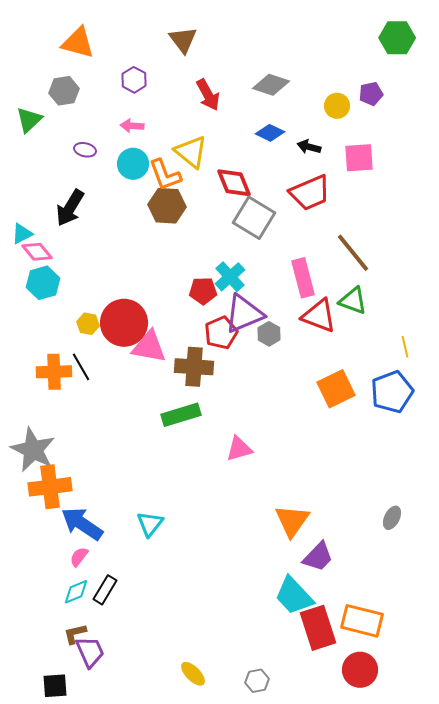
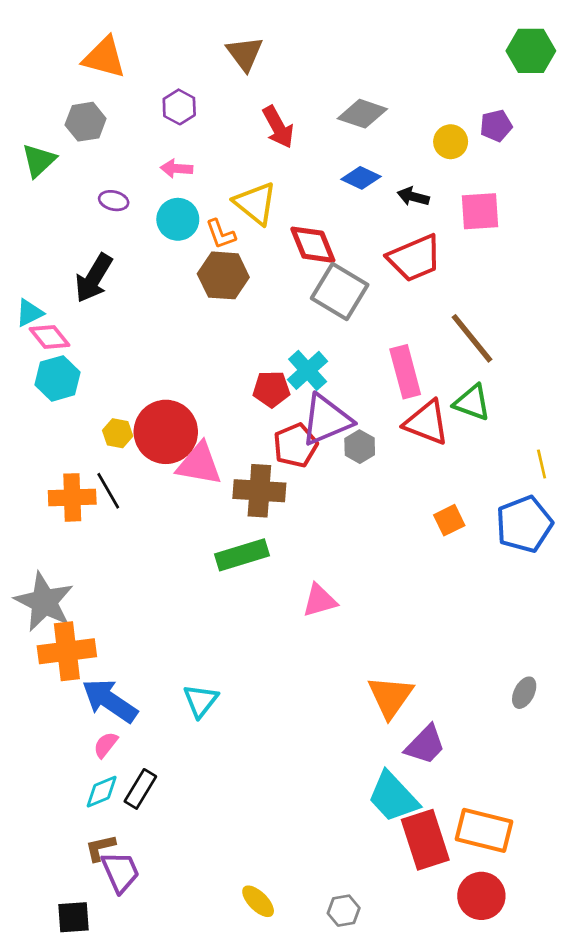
orange L-shape: (165, 175) -> (221, 234), size x0.7
orange square: (336, 389) -> (449, 520), size x0.6

